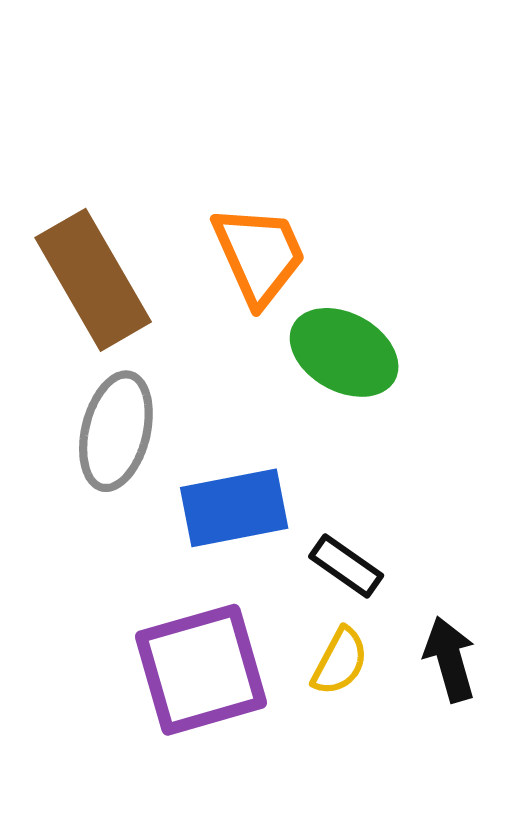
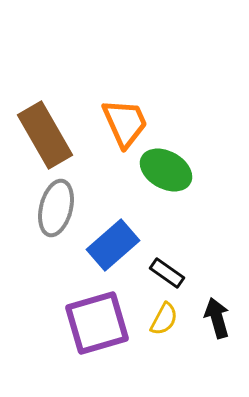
blue rectangle: (234, 508) -> (113, 245), turned -30

